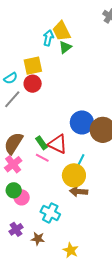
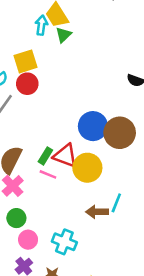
green rectangle: (42, 143) -> (45, 156), turned 72
cyan line: (80, 161) -> (116, 203), moved
yellow circle: (74, 175) -> (87, 168), moved
pink circle: (22, 197) -> (28, 240), moved

